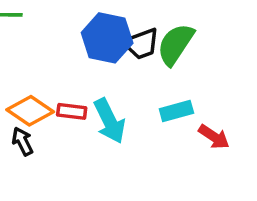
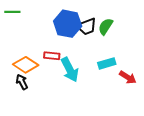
green semicircle: (176, 44) -> (106, 26), size x0.7
red rectangle: (72, 111) -> (52, 56), moved

